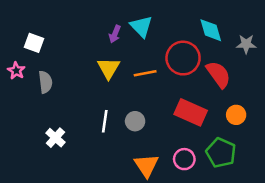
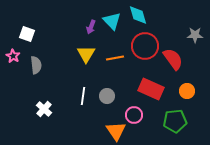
cyan diamond: (211, 30) -> (138, 15), moved
green pentagon: (221, 153) -> (175, 121), turned -30
pink circle: (184, 159) -> (134, 115), moved

